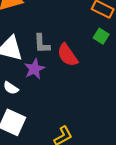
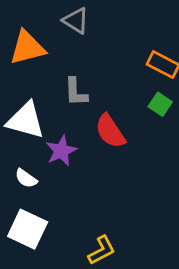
gray L-shape: (42, 44) -> (76, 92), moved

